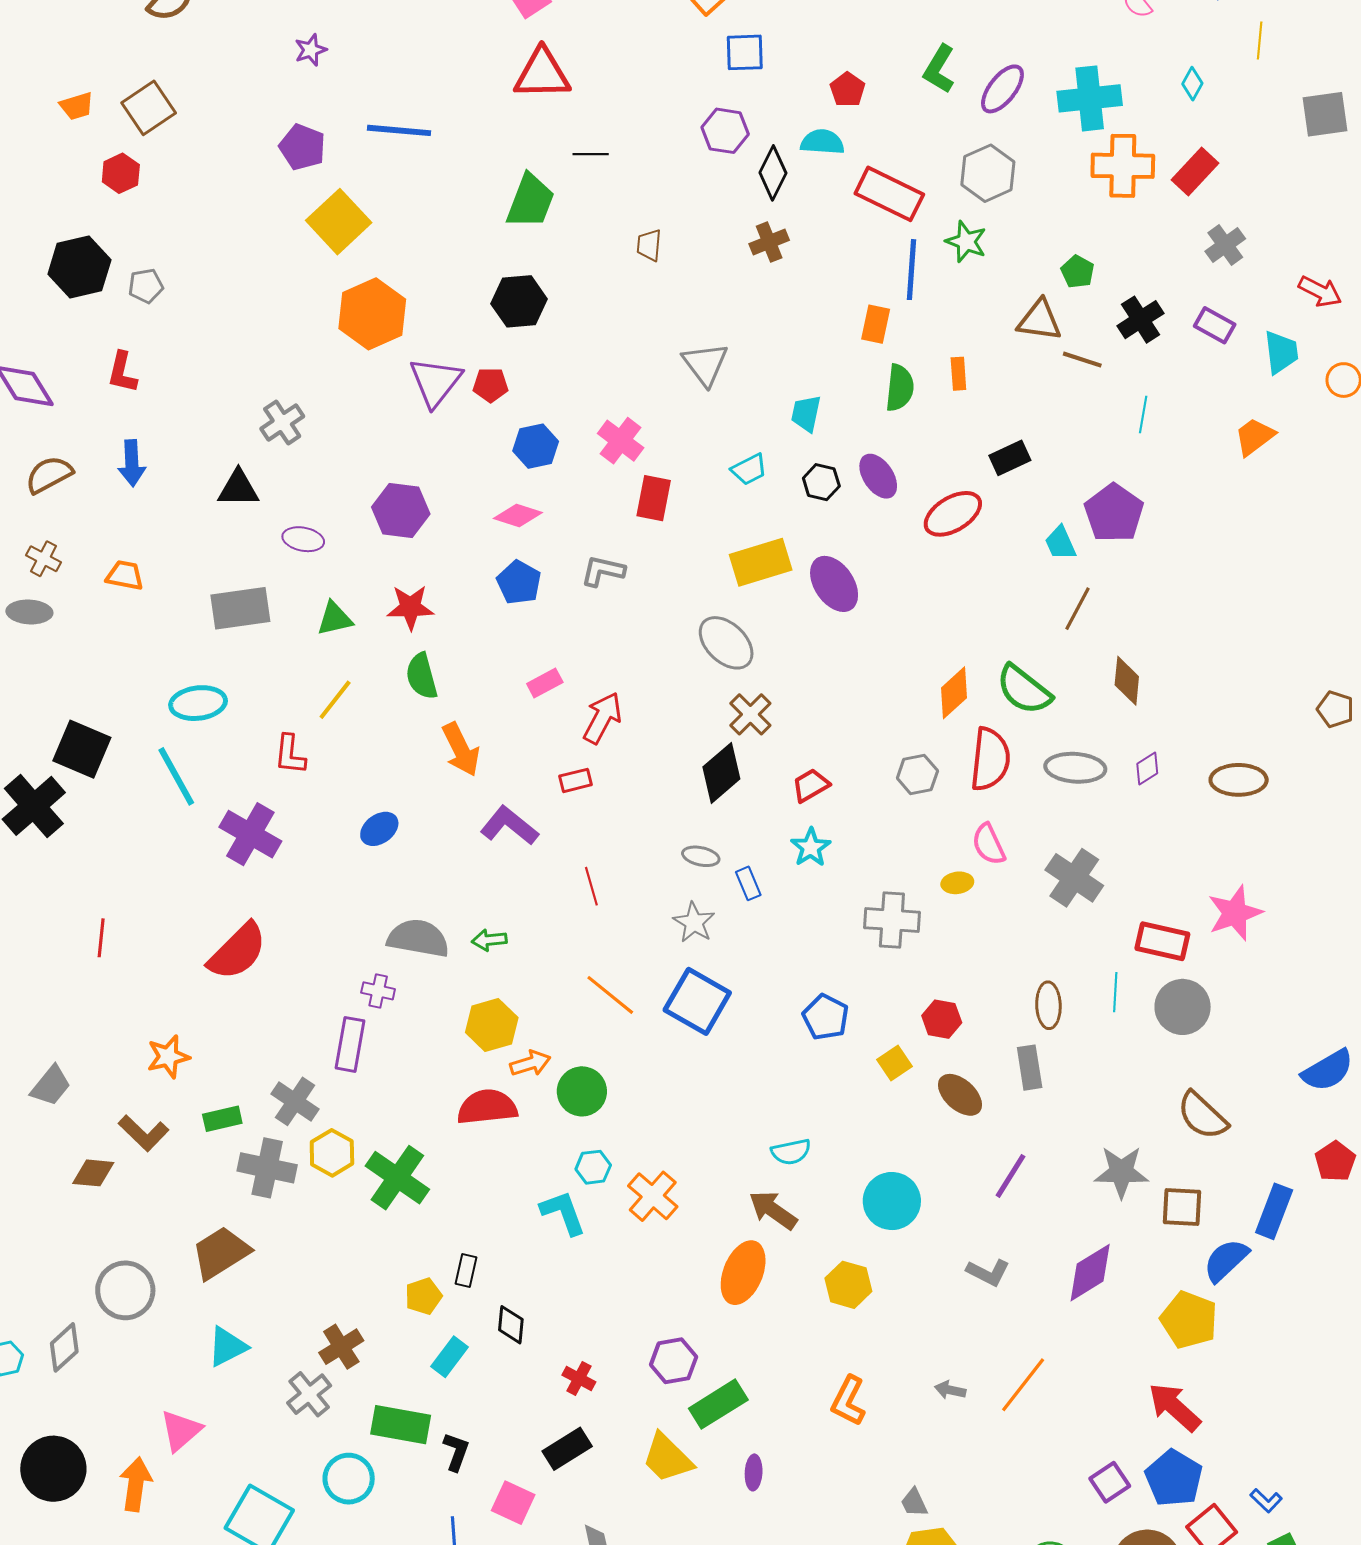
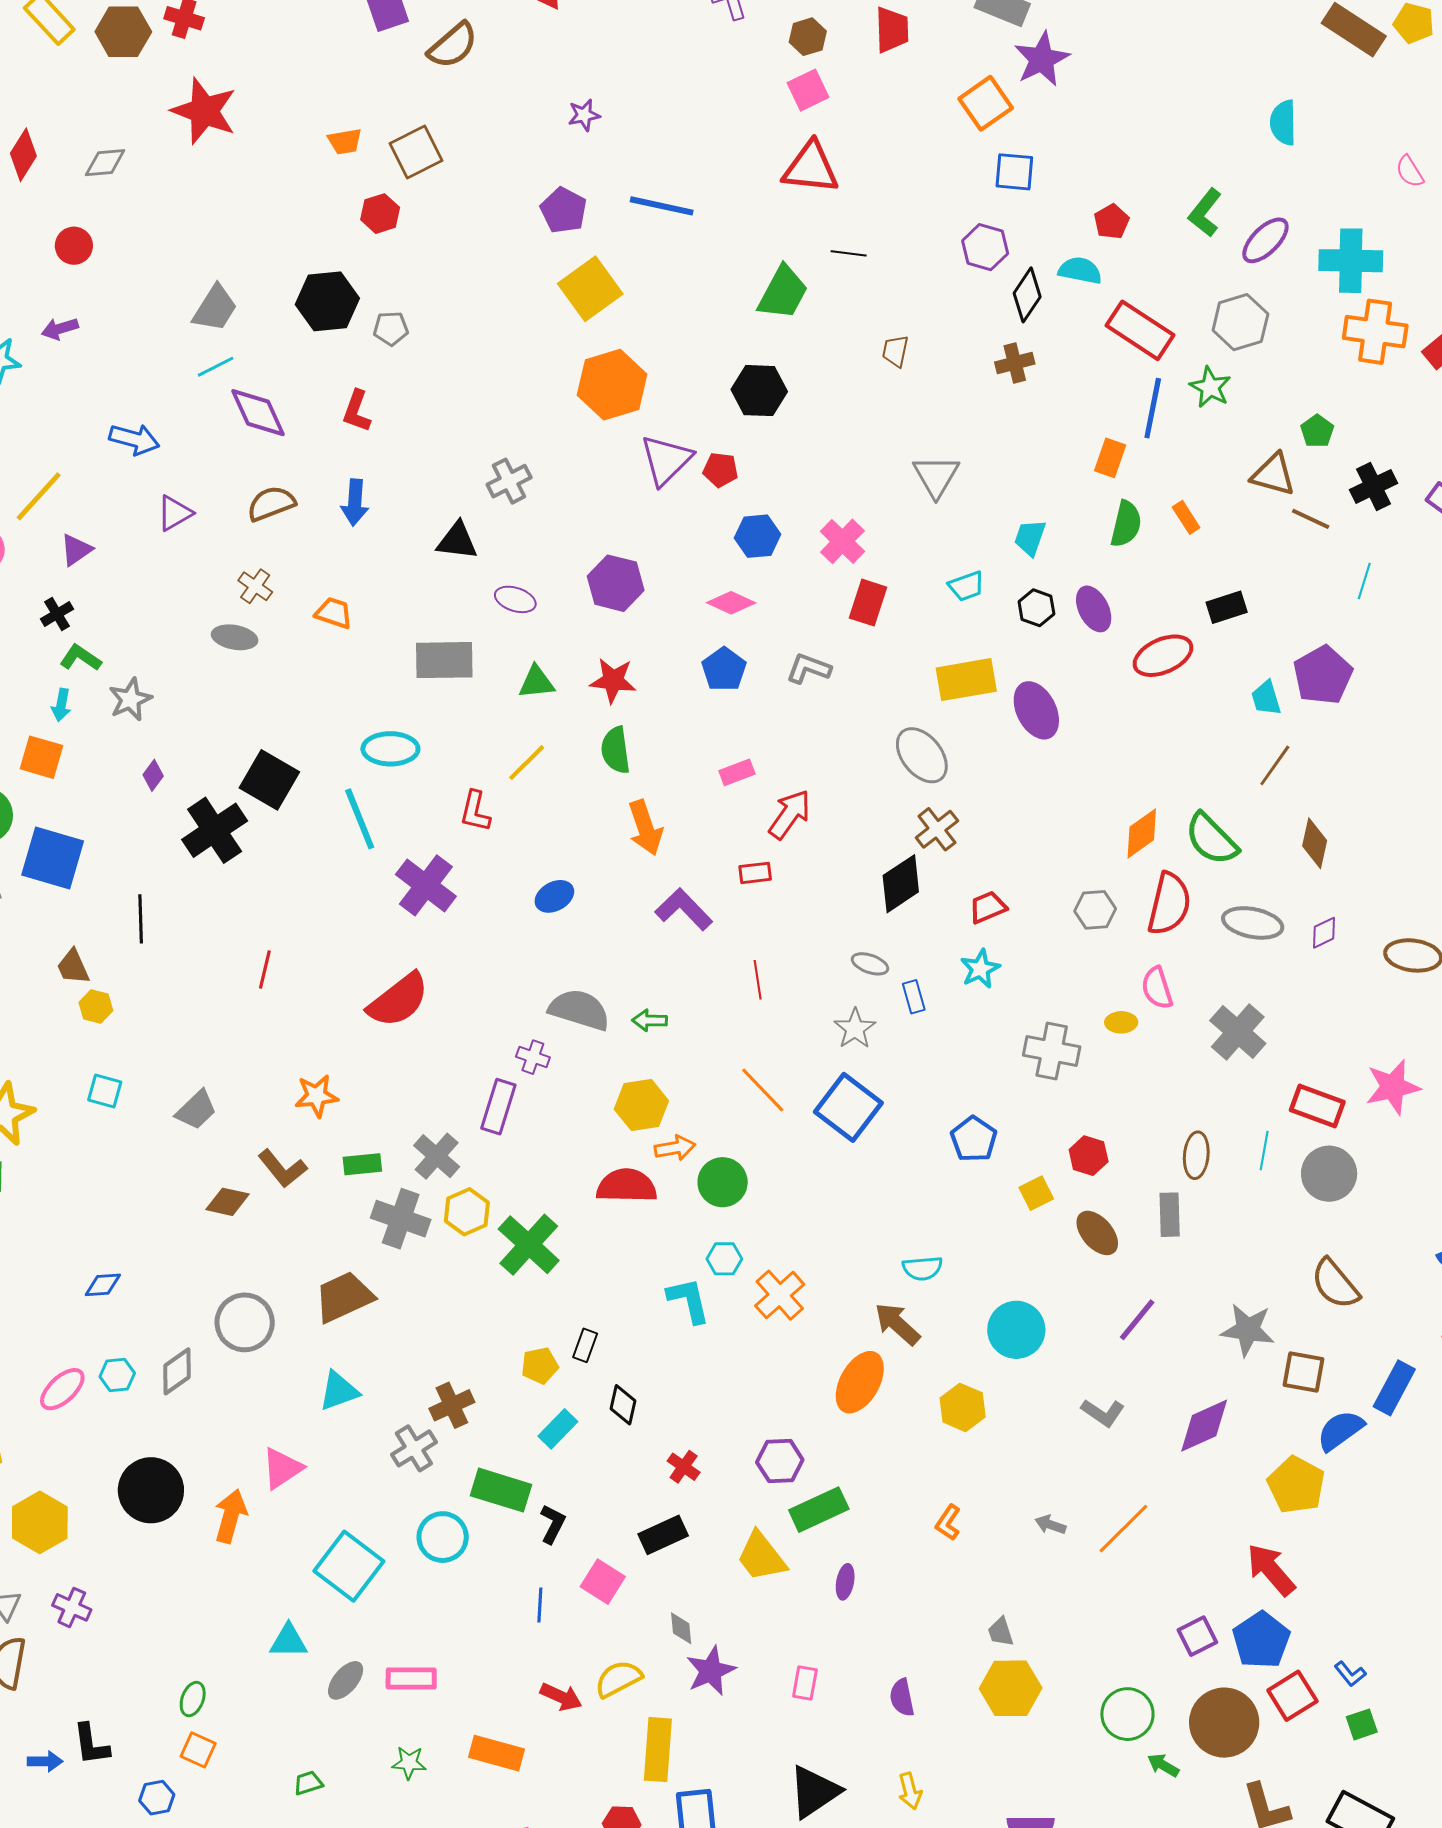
orange rectangle: (958, 374) -> (1186, 517), turned -36
orange L-shape: (848, 1401) -> (948, 1523), size x0.7

